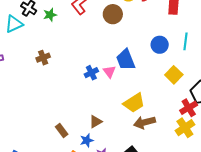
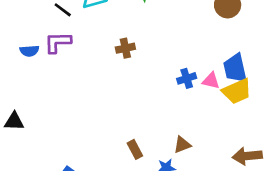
pink triangle: (109, 72) -> (211, 81), turned -48
yellow trapezoid: (134, 103) -> (237, 91), moved

